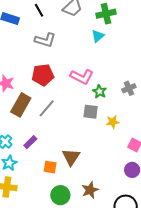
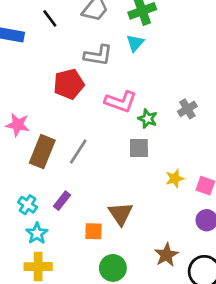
gray L-shape: (45, 40) -> (98, 55), moved
red pentagon: (43, 75) -> (69, 84), moved
yellow star: (113, 122) -> (175, 179), moved
brown star: (90, 190) -> (166, 255), moved

